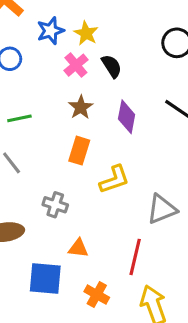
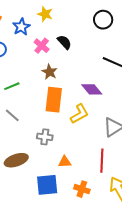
yellow star: (86, 33) -> (45, 14), moved
purple diamond: (127, 117) -> (92, 89), moved, turned -40
orange rectangle: (79, 151) -> (54, 100), size x1.4

